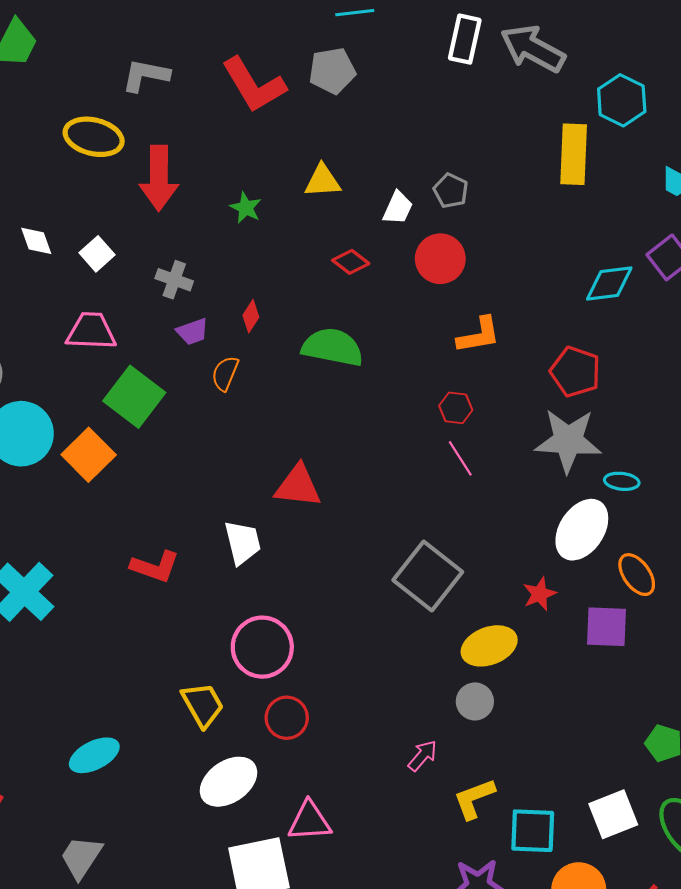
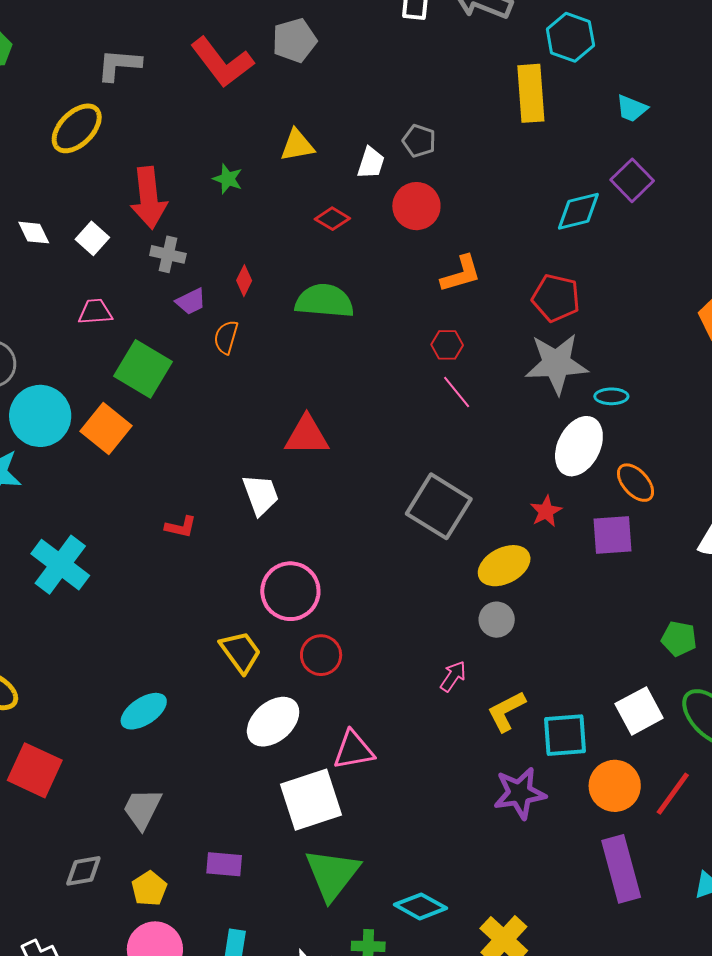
yellow ellipse: (94, 137) -> (77, 128), turned -52
red arrow: (159, 178) -> (149, 198), moved
pink trapezoid: (91, 331) -> (95, 312), size x0.7
red L-shape: (155, 567) -> (181, 527), size x0.7

